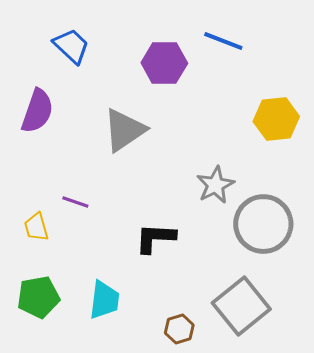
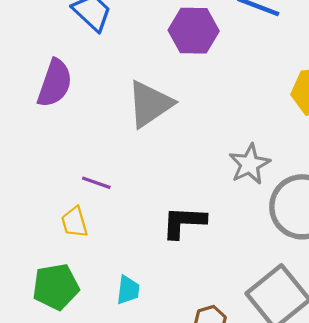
yellow trapezoid: (36, 227) -> (74, 222), moved
cyan trapezoid: (104, 300) -> (128, 290), size x0.7

